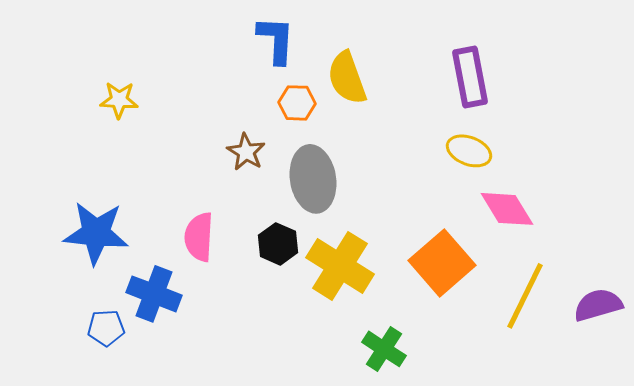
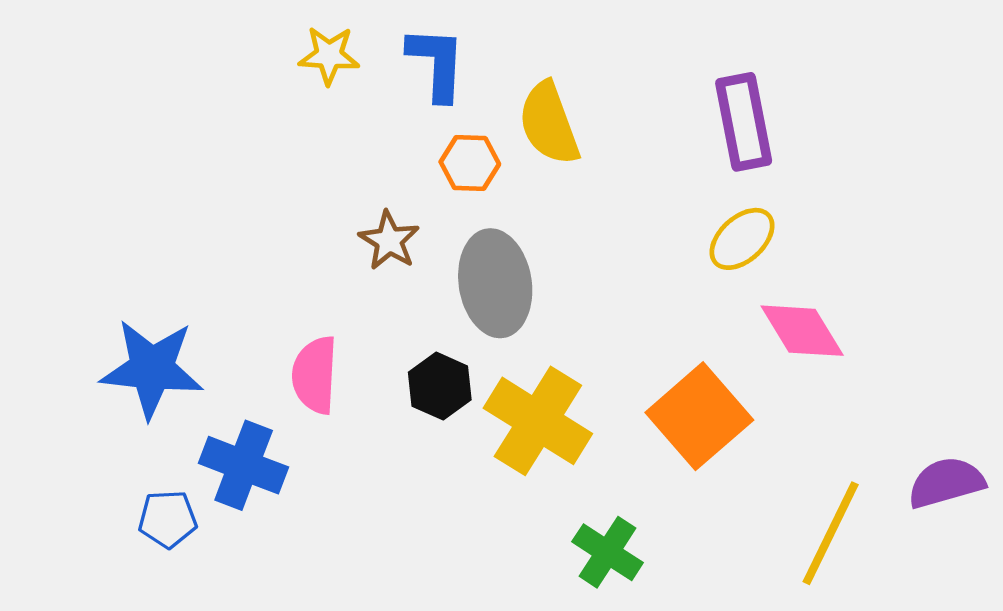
yellow star: (119, 100) -> (329, 55), moved
yellow ellipse: (469, 151) -> (742, 239), turned -63
yellow line: (525, 296) -> (831, 533), moved

